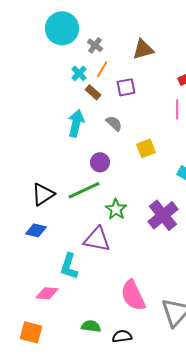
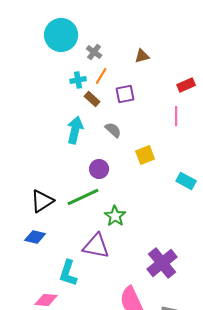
brown triangle: (143, 49) -> (142, 56), size x0.7
cyan cross: (79, 73) -> (78, 80), turned 35
purple cross: (163, 215) -> (162, 263), moved

